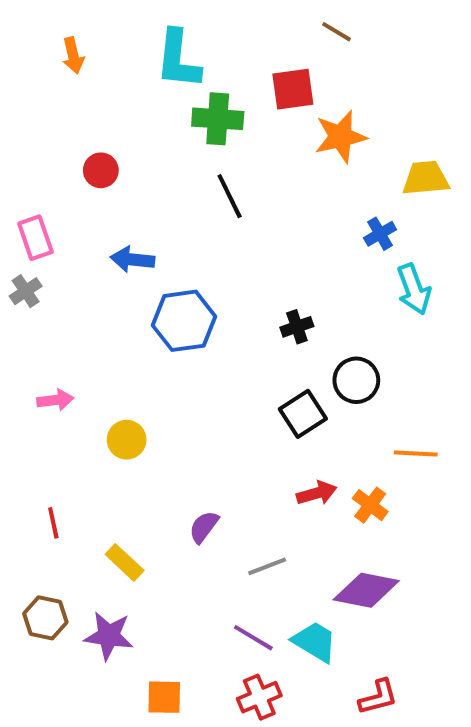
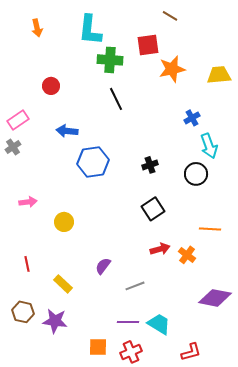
yellow trapezoid: (426, 178) -> (219, 75), moved
pink rectangle: (35, 238) -> (18, 120), turned 75
black circle: (356, 380) -> (196, 174), moved
purple diamond: (366, 590) -> (215, 298), moved
purple line: (253, 638) -> (128, 322), turned -30
orange square: (164, 697) -> (98, 347), moved

